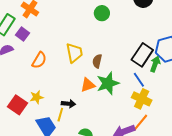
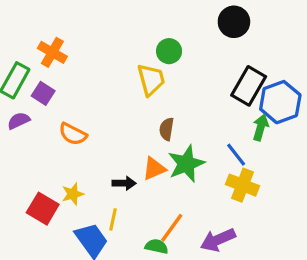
yellow trapezoid: (74, 53) -> (151, 80), moved
black rectangle: (142, 55) -> (249, 86), moved
orange semicircle: (39, 60) -> (73, 134), turned 90
black arrow: (68, 104) -> (124, 183), moved
orange line: (140, 123) -> (172, 228), moved

